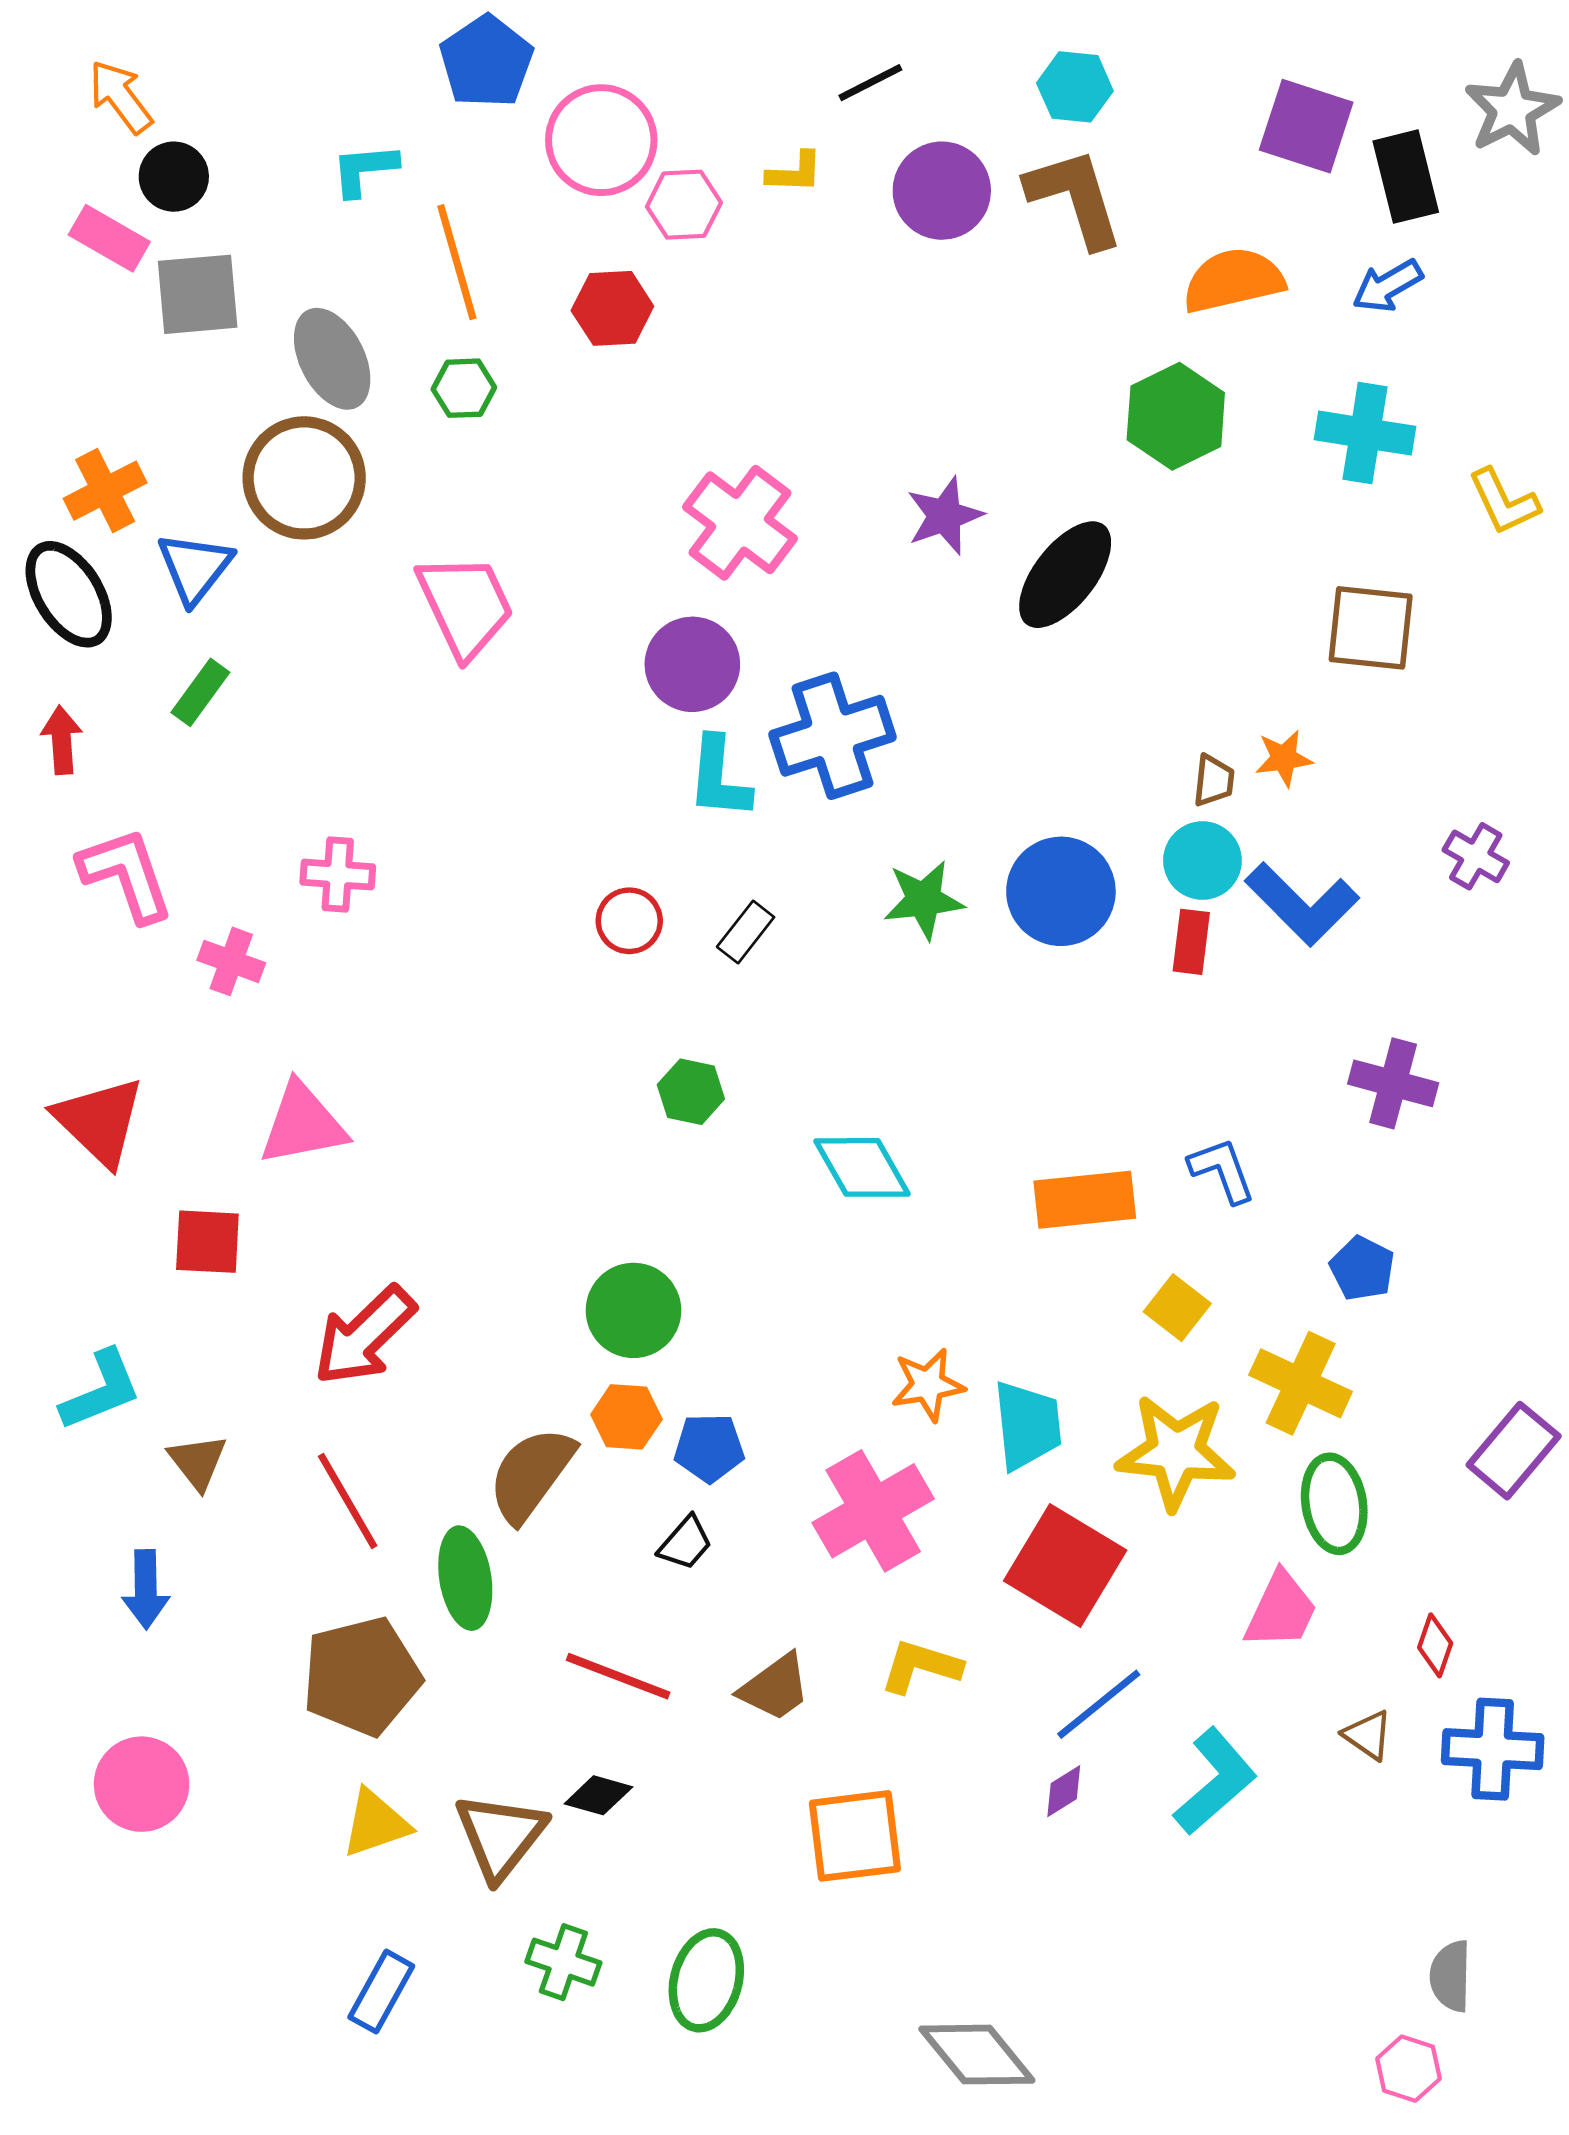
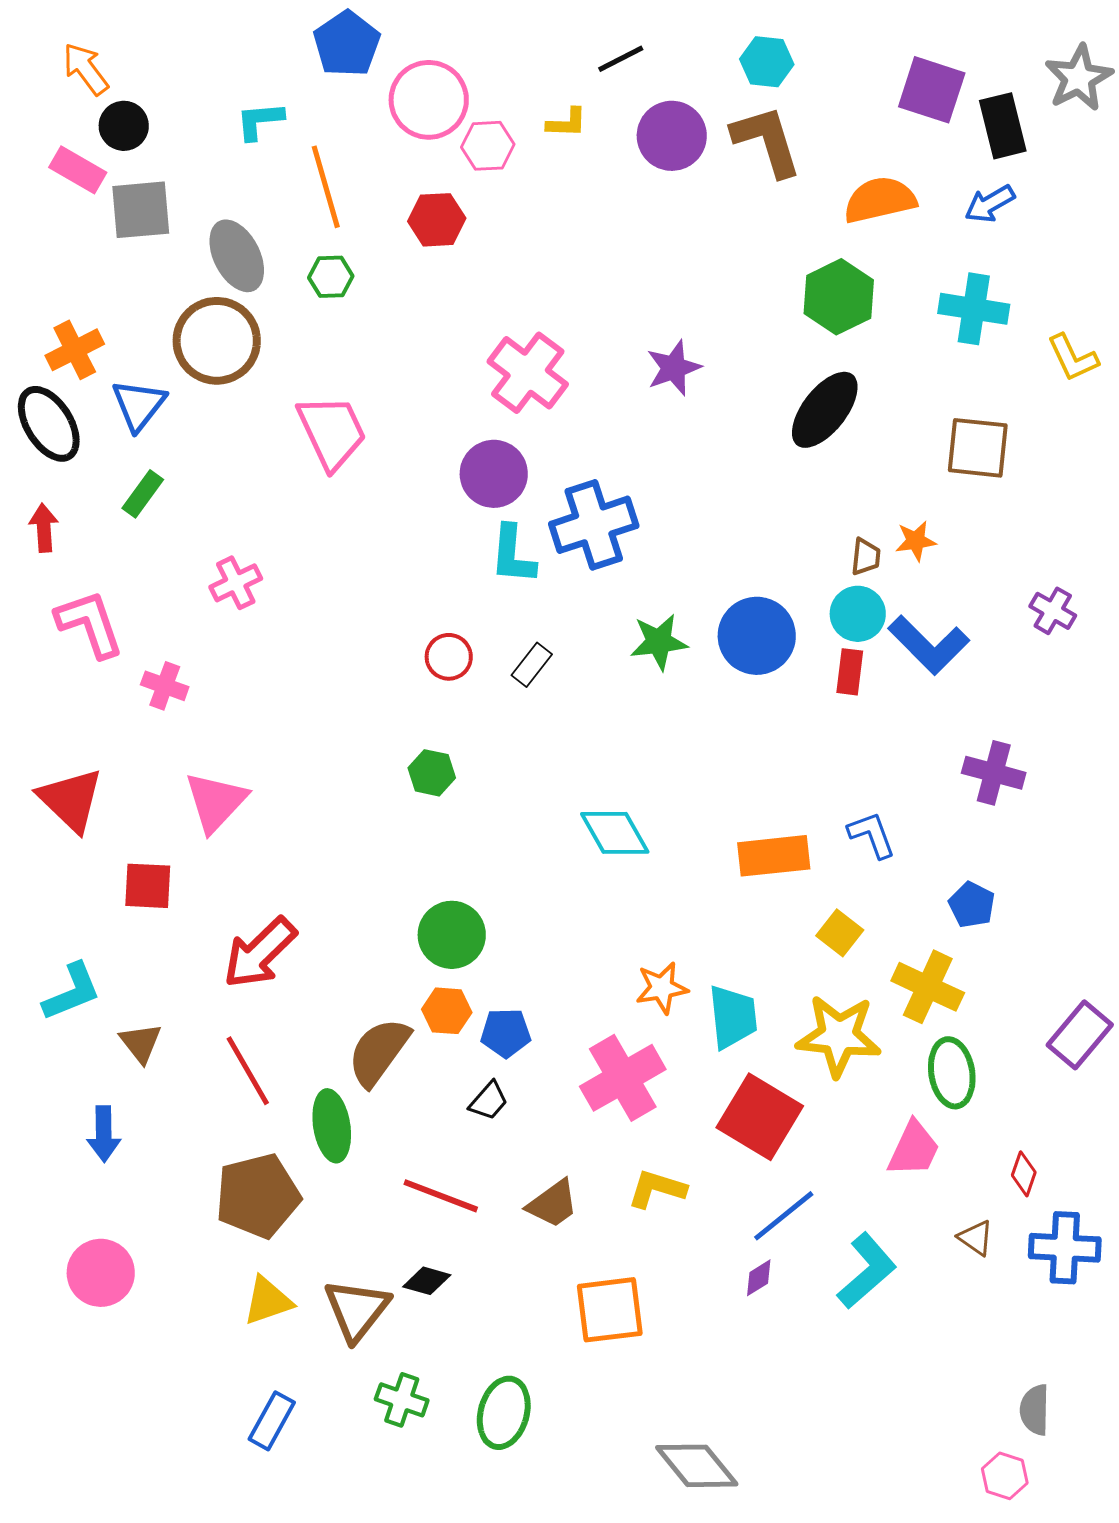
black ellipse: (1065, 575) -> (825, 410), moved
pink cross: (338, 875) -> (236, 583), moved, turned -30
green hexagon: (691, 1092) -> (432, 773), moved
pink triangle: (303, 1124) -> (216, 802), turned -36

